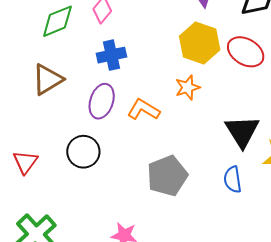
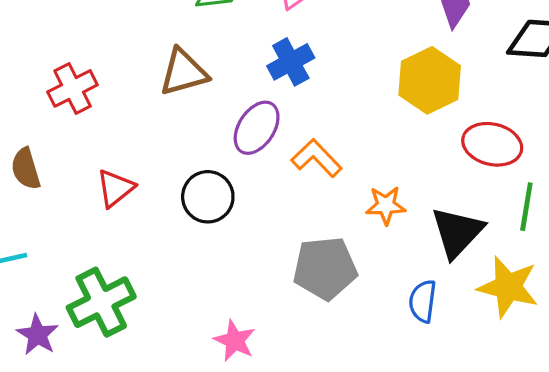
red ellipse: (246, 52) -> (492, 144), moved, turned -33
blue cross: (111, 55) -> (291, 62), turned -32
orange star: (188, 87) -> (386, 205), moved

